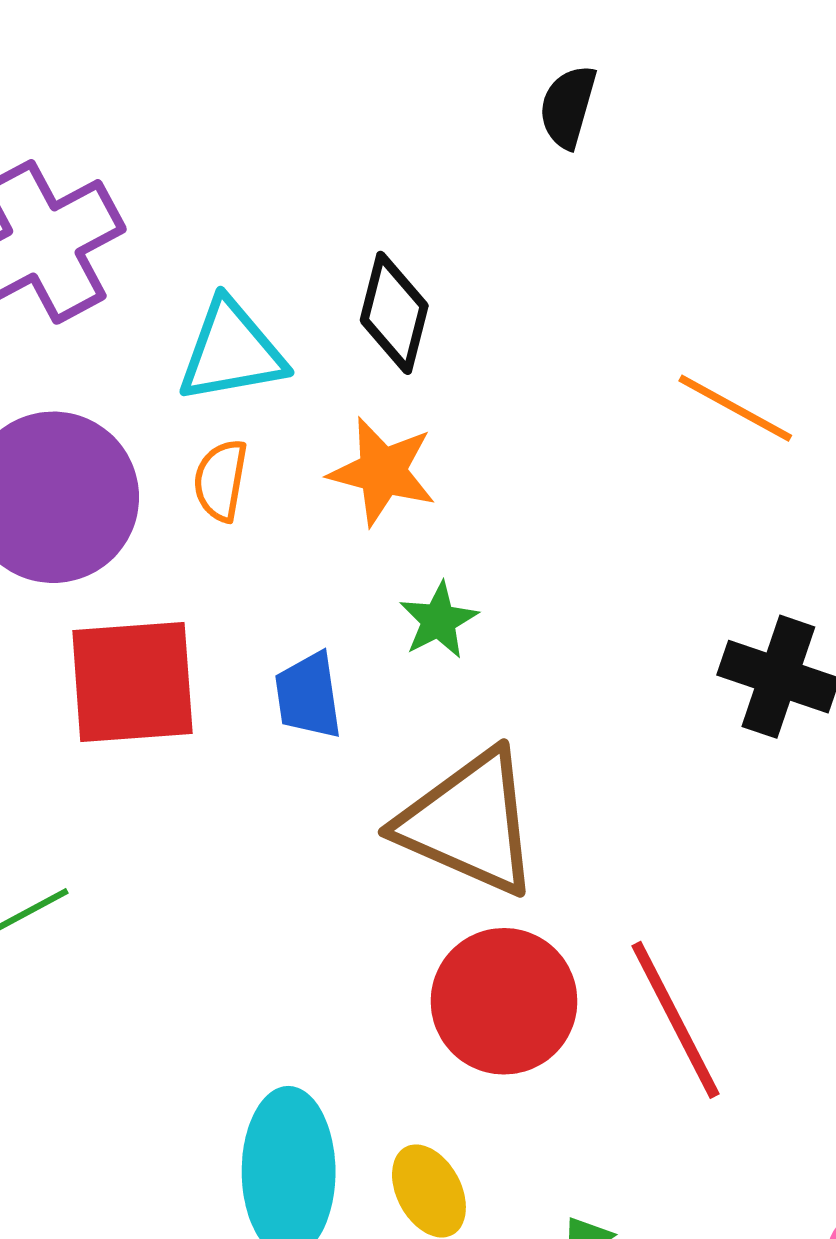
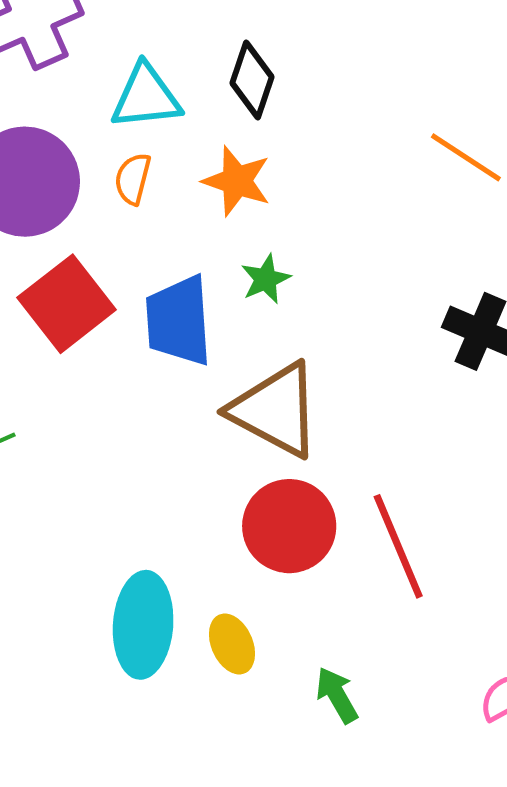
red square: (132, 682) -> (67, 304), turned -38
blue trapezoid: (308, 696) -> (179, 321), size x1.6

